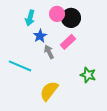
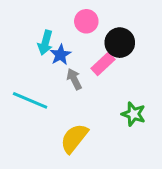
cyan arrow: (30, 18) -> (45, 43), moved
black circle: (71, 18) -> (120, 43), moved

